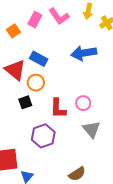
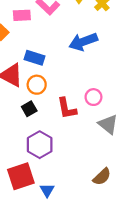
pink rectangle: (35, 20) -> (22, 15), turned 70
purple hexagon: (43, 136) -> (40, 145), moved

